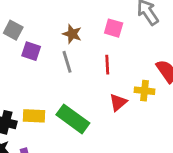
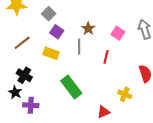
yellow cross: (144, 91) -> (125, 94), moved
red triangle: (118, 102) -> (103, 112), moved
yellow rectangle: (34, 116) -> (51, 53), moved

